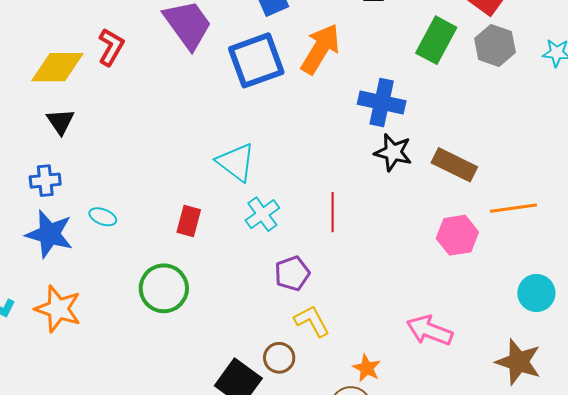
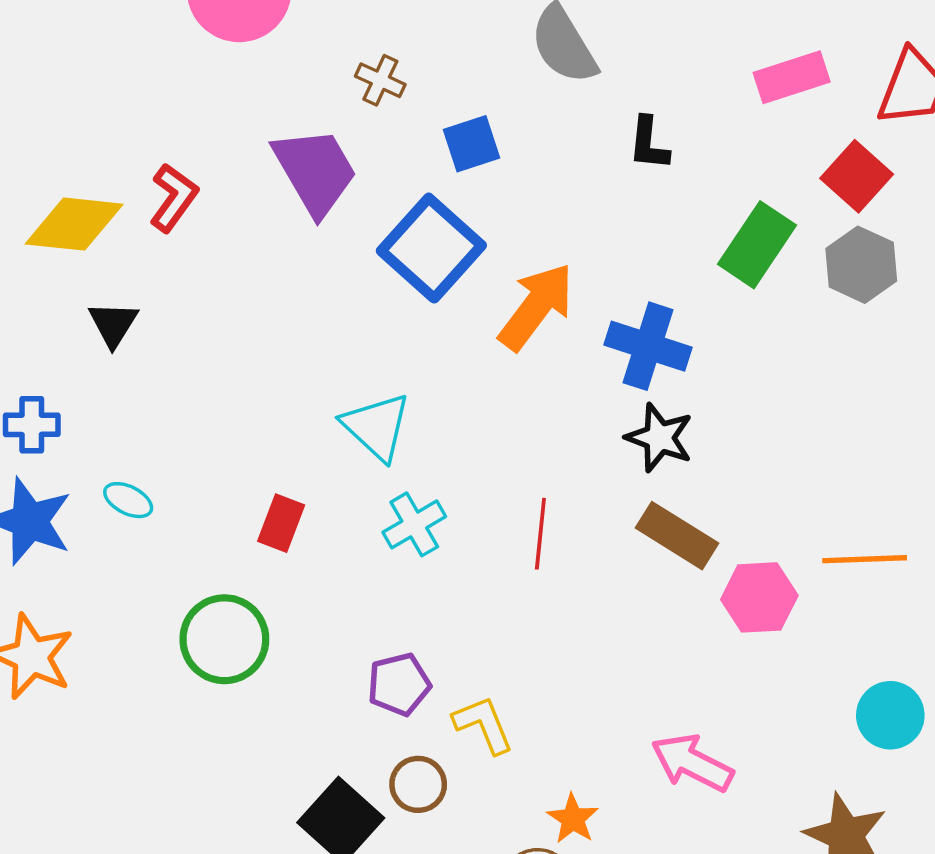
orange arrow: (320, 49) -> (536, 307), moved
blue square: (256, 60) -> (431, 248), turned -34
black triangle: (60, 122) -> (113, 324), moved
brown rectangle: (454, 165) -> (677, 536), moved
purple pentagon: (292, 273) -> (399, 684), moved

